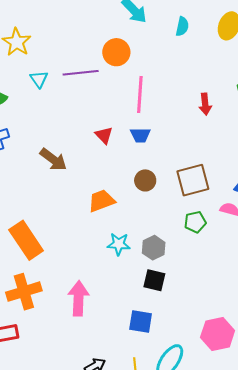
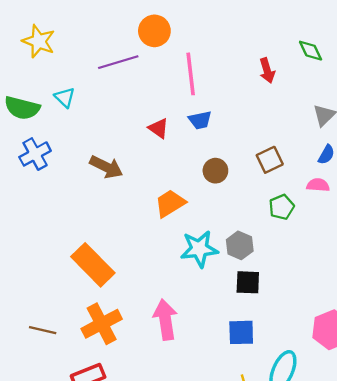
cyan triangle: (39, 79) -> (65, 97), moved
brown square: (193, 180) -> (270, 160), size x0.7
cyan star: (119, 244) -> (199, 249), size x1.4

